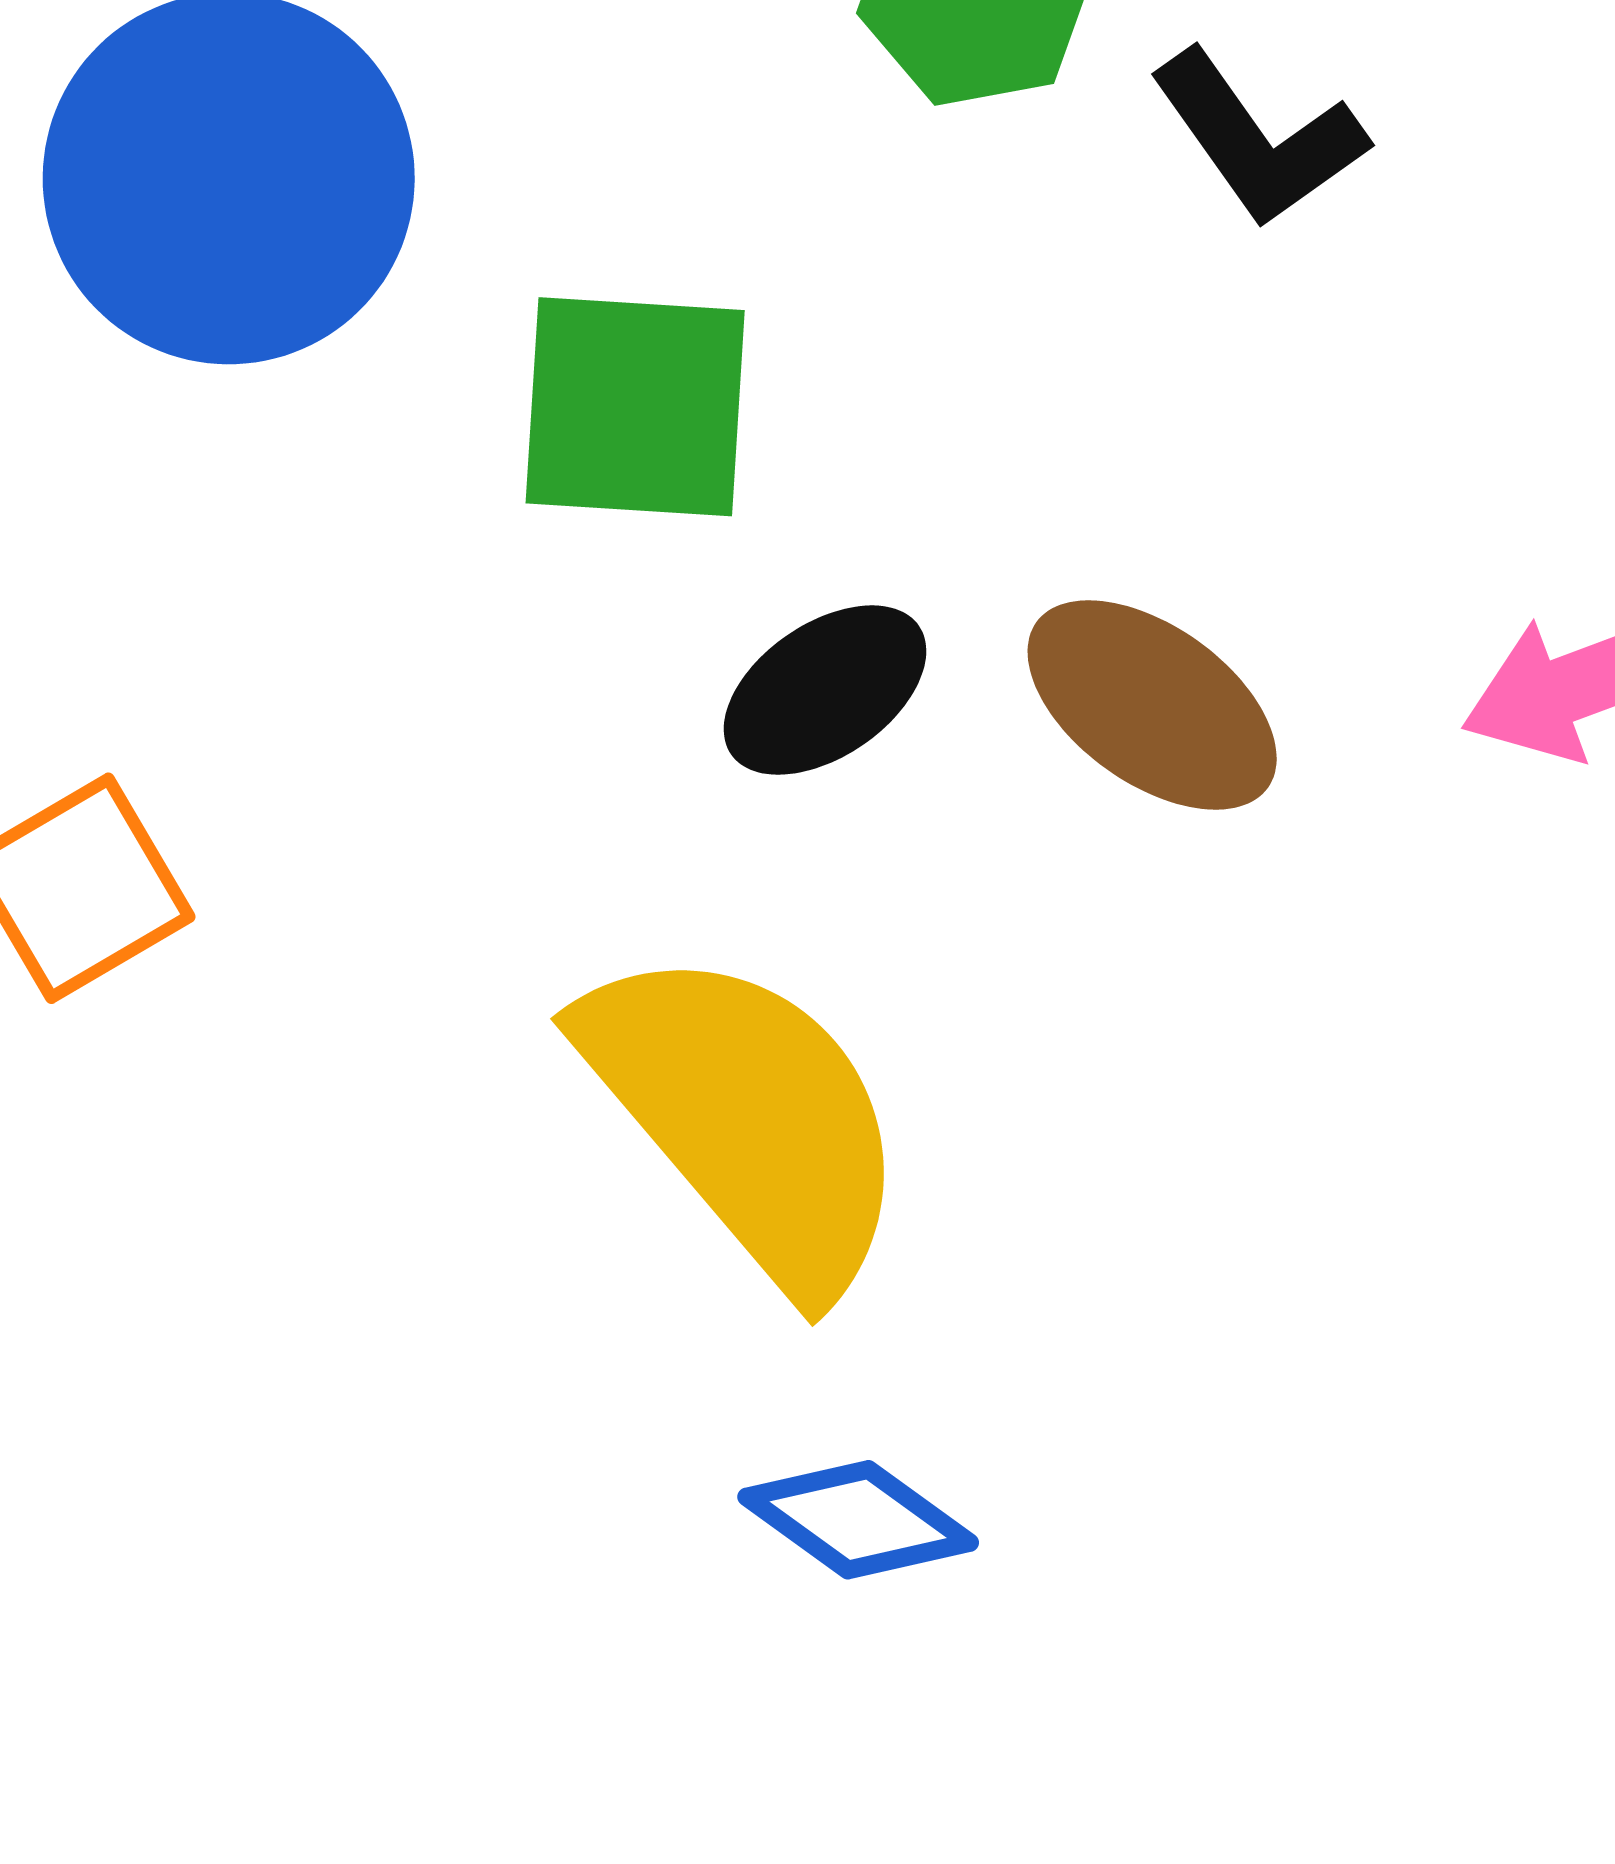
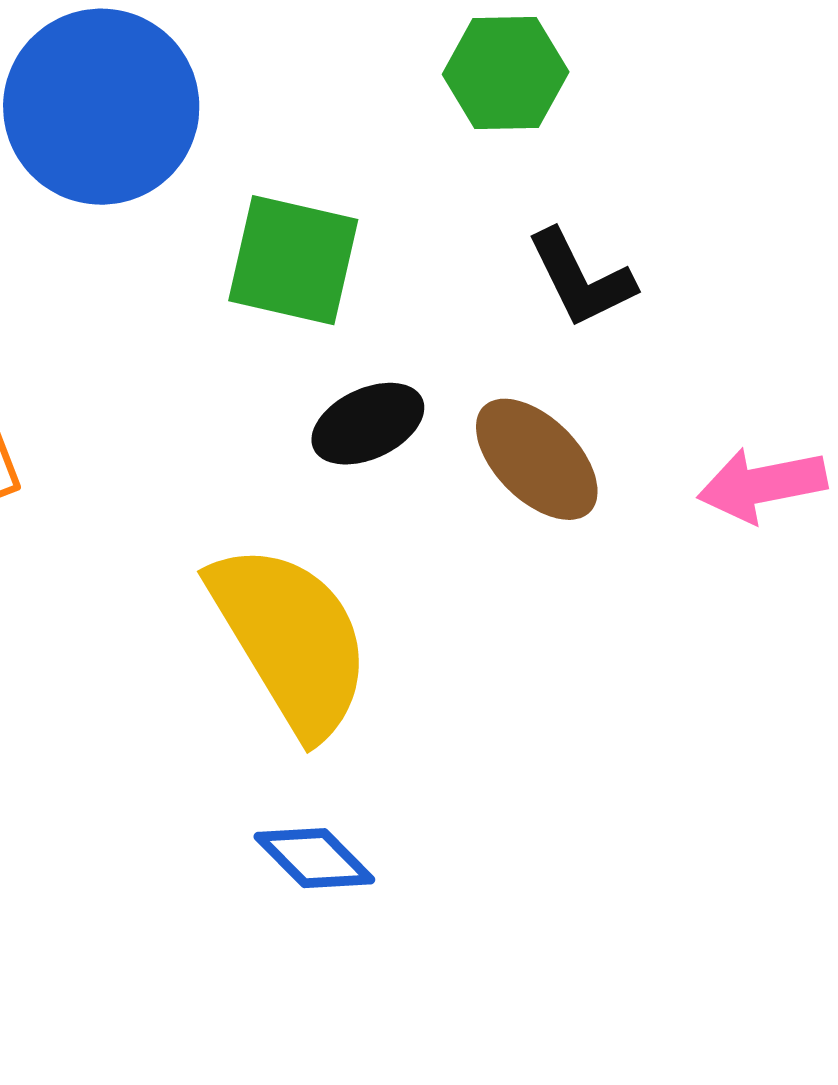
black L-shape: (1258, 138) -> (581, 279), moved

